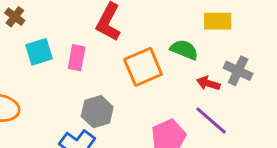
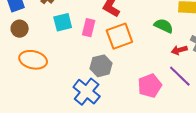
orange square: (143, 67) -> (119, 36), moved
red arrow: (208, 83) -> (179, 50), turned -35

